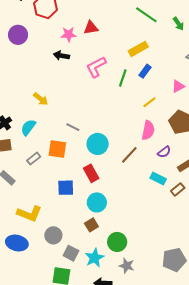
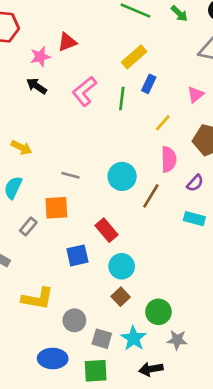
black arrow: (61, 56) -> (37, 86), turned 35
cyan circle: (98, 144) -> (122, 176), moved
blue ellipse: (17, 243) -> (53, 359), moved

